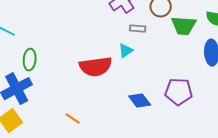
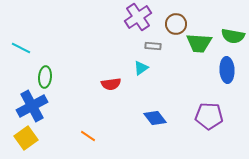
red semicircle: (96, 67) -> (111, 84), size x0.6
purple pentagon: (179, 92) -> (209, 116), moved

